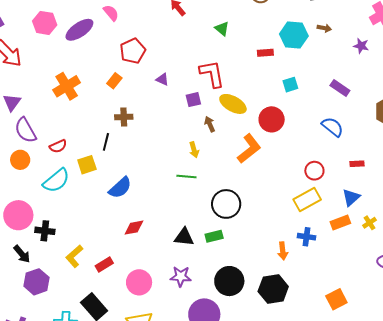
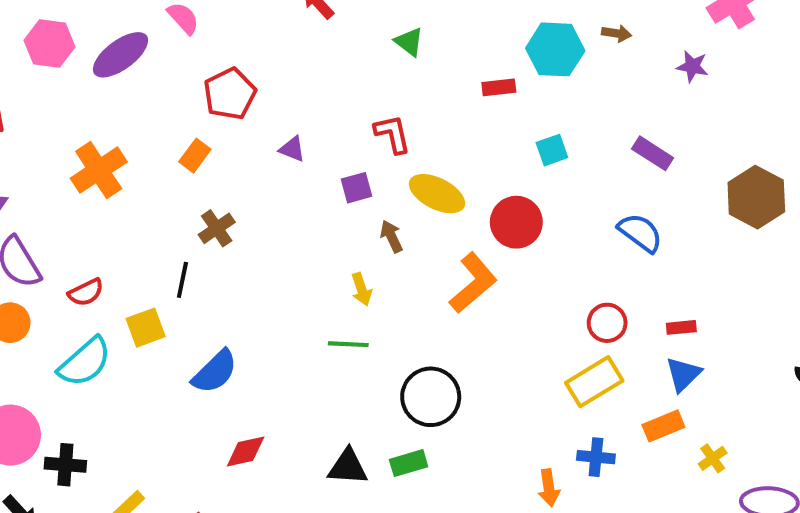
red L-shape: (212, 74) -> (392, 134), size x0.7
brown cross: (124, 117) -> (217, 228), turned -30
red rectangle: (357, 164) -> (681, 327), moved
yellow cross: (370, 223) -> (713, 458), moved

